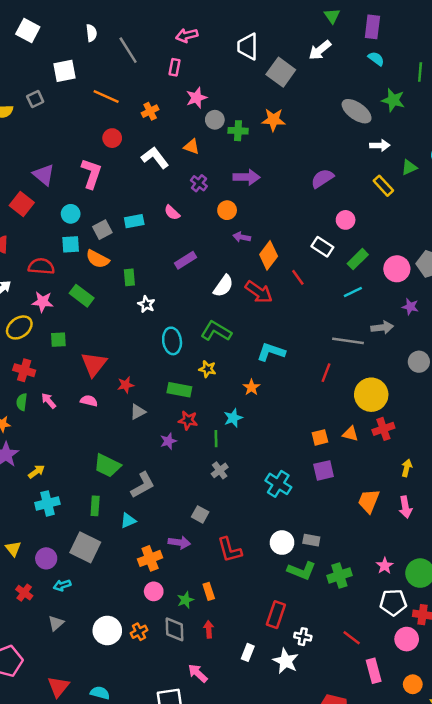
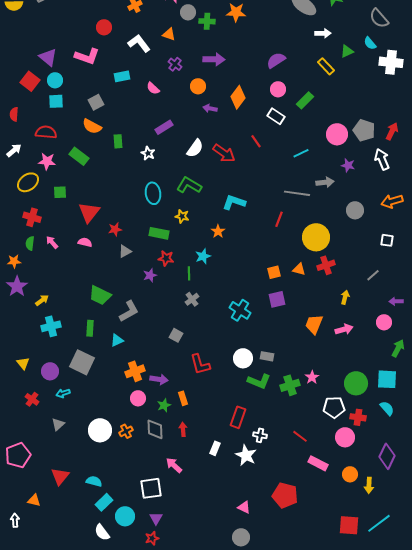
pink L-shape: (91, 174) -> (87, 56), turned 90
cyan circle: (71, 214) -> (55, 80), moved
pink circle: (346, 220) -> (278, 89), moved
cyan rectangle: (134, 221) -> (122, 76), moved
cyan square: (71, 244) -> (56, 101), moved
orange diamond: (269, 255) -> (238, 97), moved
green rectangle: (358, 259) -> (305, 100), moved
white star: (146, 304) -> (148, 153), moved
pink arrow: (405, 507) -> (344, 329), turned -96
purple arrow: (179, 543) -> (159, 379), moved
pink star: (385, 566) -> (312, 377), moved
pink rectangle: (374, 671) -> (318, 463), turned -48

